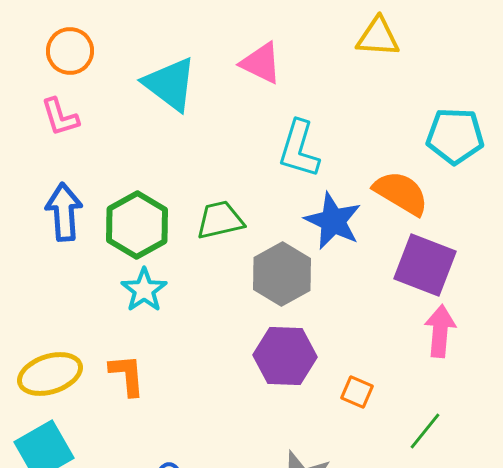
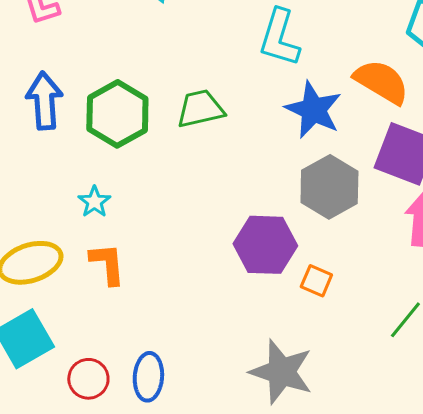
gray hexagon: (282, 274) -> (329, 187), moved
cyan star: (144, 290) -> (94, 202), moved, size x0.7
orange square: (357, 392) -> (316, 281), moved

